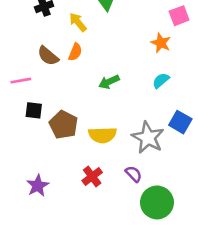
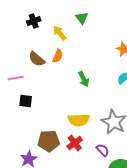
green arrow: (109, 82) -> (84, 79), turned -91
brown pentagon: (64, 125) -> (49, 141), moved, turned -30
red cross: (92, 177) -> (75, 143), moved

